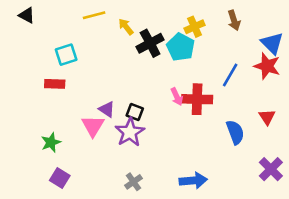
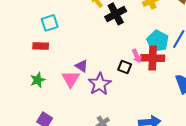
cyan pentagon: (181, 47) -> (158, 41), moved
black square: (135, 112) -> (125, 67), moved
green star: (51, 142) -> (38, 80), moved

